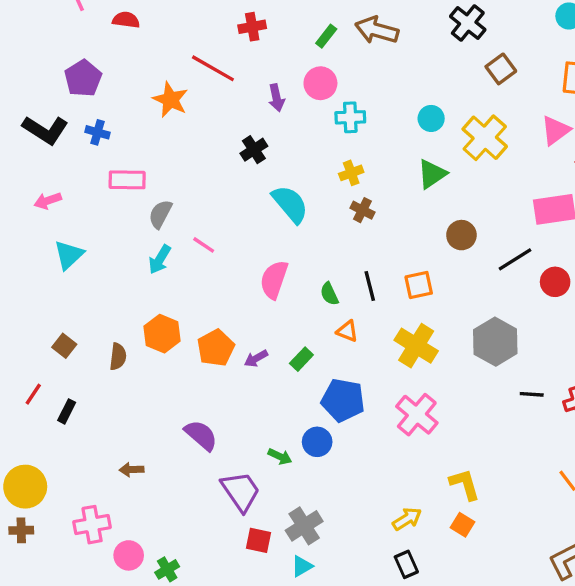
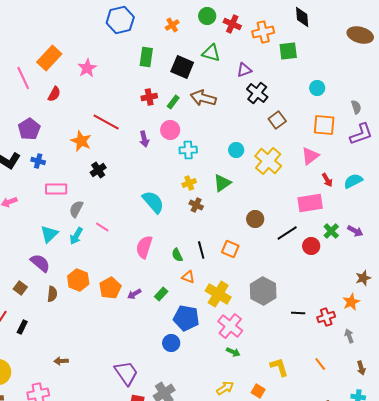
red semicircle: (126, 20) -> (54, 94), turned 112
red cross: (252, 27) -> (149, 97), moved
black cross: (254, 150) -> (98, 170), moved
green triangle: (432, 174) -> (222, 183), moved
cyan triangle: (69, 255) -> (49, 234), moved
orange square: (419, 285) -> (230, 249), turned 36
gray hexagon: (495, 342) -> (263, 291), moved
yellow cross: (416, 346) -> (218, 294), moved
purple semicircle: (201, 435) -> (40, 263), moved
green arrow: (280, 456) -> (233, 352), moved
yellow L-shape: (465, 484) -> (279, 367), moved

